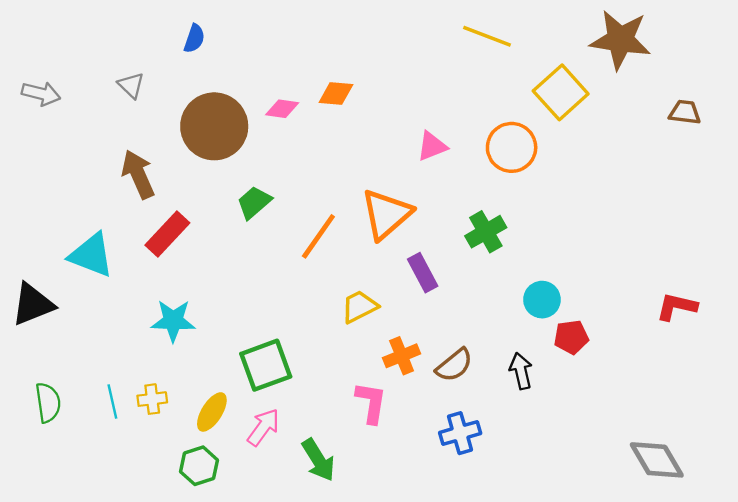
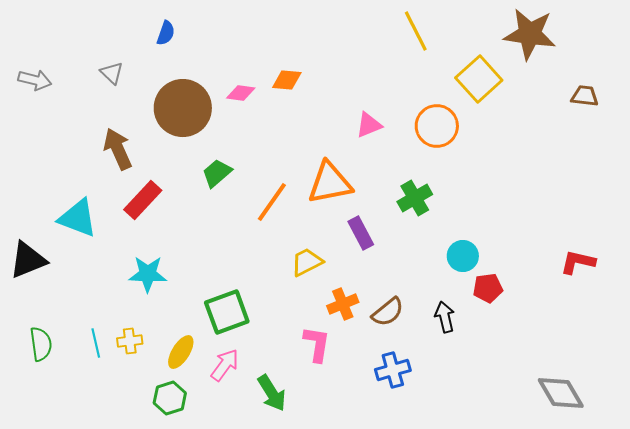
yellow line: (487, 36) -> (416, 31), turned 42
orange triangle: (386, 214) -> (330, 183), turned 30

